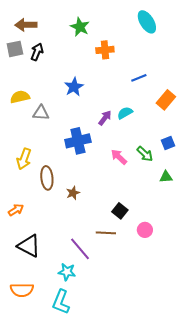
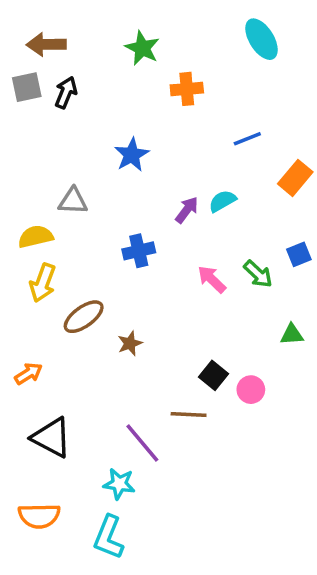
yellow semicircle: (20, 97) -> (36, 237), moved
blue cross: (78, 141) -> (139, 251), size x0.7
green triangle: (166, 177) -> (292, 334), moved
brown ellipse: (47, 178) -> (84, 317), turned 60
pink circle: (145, 230) -> (251, 390), moved

